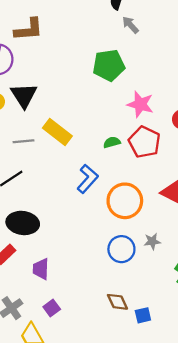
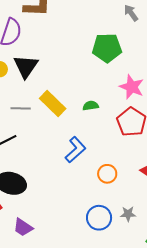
green semicircle: (112, 142) -> (91, 106), moved
orange circle: (125, 201) -> (107, 174), size x0.6
purple trapezoid: (41, 269) -> (23, 227), turned -65

